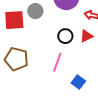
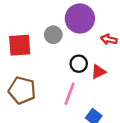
gray circle: (35, 11) -> (53, 35), moved
red triangle: (86, 36) -> (98, 72), moved

